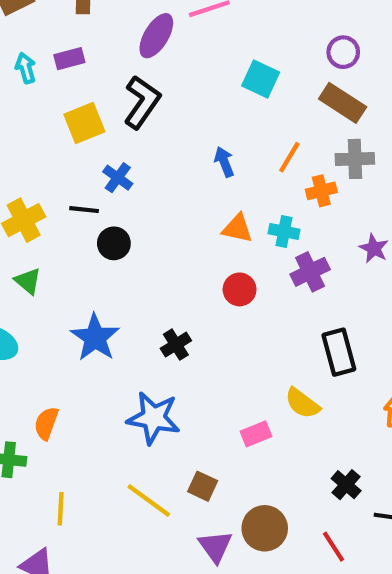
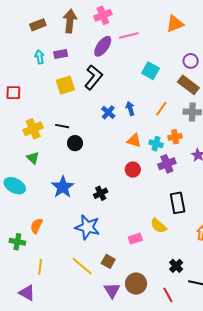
blue cross: (118, 178) -> (108, 112), moved
orange cross: (321, 191) -> (175, 137), moved

